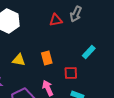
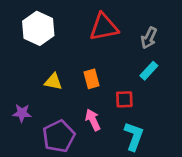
gray arrow: (76, 14) -> (149, 38), moved
red triangle: (56, 20) -> (104, 27), size x1.6

